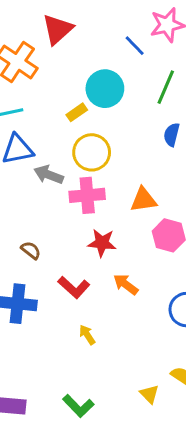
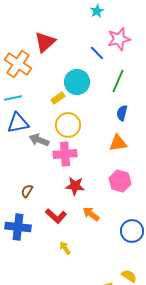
orange triangle: (143, 200) -> (118, 143), moved
brown semicircle: (31, 250) -> (27, 191), turned -96

